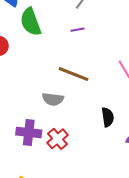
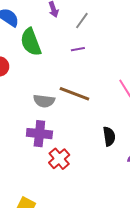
gray semicircle: (53, 99) -> (44, 101), moved
purple cross: (29, 132) -> (39, 134), moved

